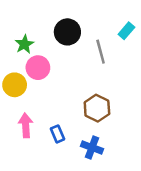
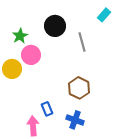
cyan rectangle: (126, 31) -> (104, 15), moved
pink arrow: (26, 125) -> (33, 126), moved

